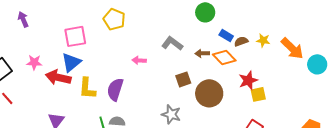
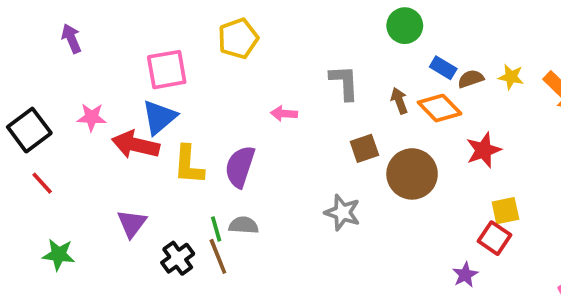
yellow pentagon: (114, 19) -> (238, 38), turned 30
gray L-shape: (172, 43) -> (344, 82), turned 50
brown arrow: (202, 53) -> (399, 101), turned 72
yellow square: (258, 94) -> (505, 211), moved

